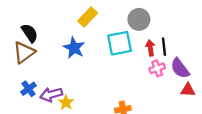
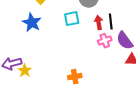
cyan square: (120, 43) -> (72, 19), size x0.7

